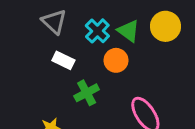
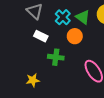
green cross: (87, 93) -> (56, 57), turned 35

